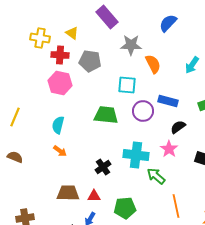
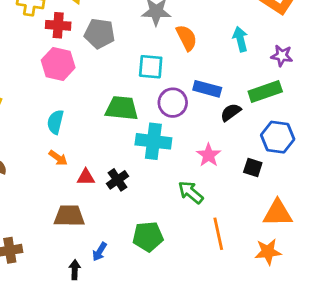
cyan arrow: (192, 65) -> (240, 39), turned 132
black semicircle: (178, 127) -> (231, 112), moved
cyan cross: (136, 155) -> (153, 141), moved
red triangle: (94, 196) -> (86, 177), moved

